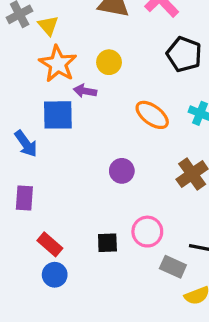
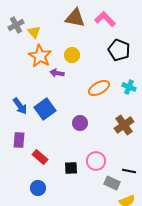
blue square: (58, 115) -> (45, 109), moved, turned -35
orange ellipse: (152, 115) -> (99, 88), turned -65
red rectangle: (50, 244) -> (40, 157), moved

